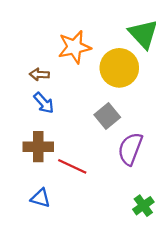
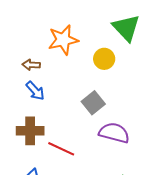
yellow circle: (119, 68) -> (104, 59), size x0.6
purple semicircle: (130, 149) -> (114, 133), turned 84

